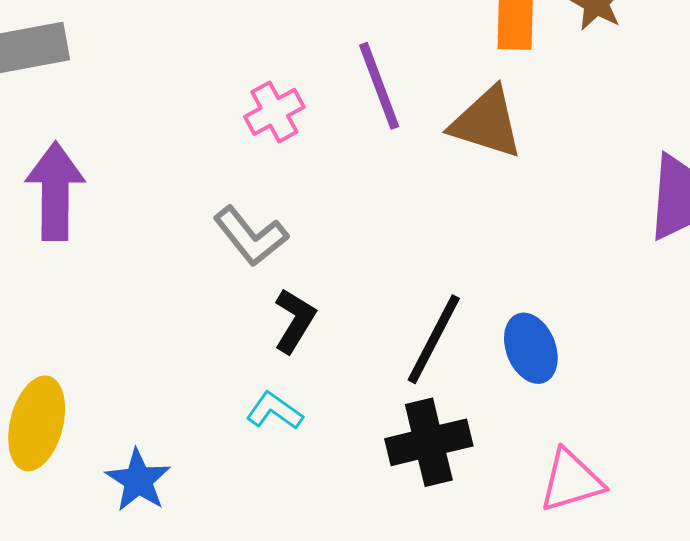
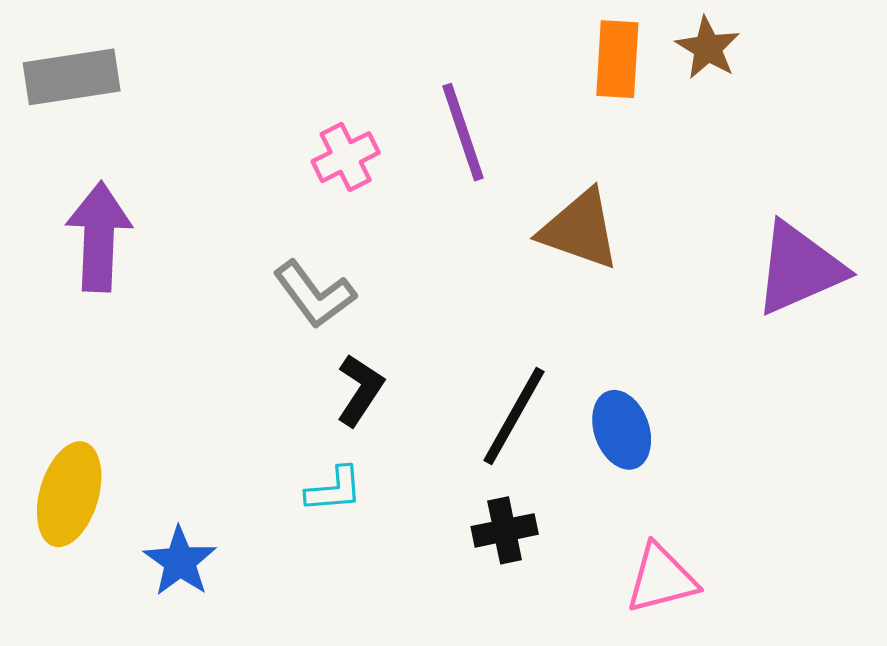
brown triangle: (486, 123) -> (580, 230), moved
cyan L-shape: (274, 411) -> (334, 490), turned 138
black cross: (429, 442) -> (505, 530), size x0.7

